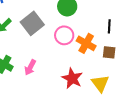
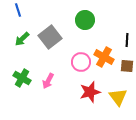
pink circle: (64, 35) -> (81, 62), moved
red star: (72, 78) -> (90, 92), turned 30

